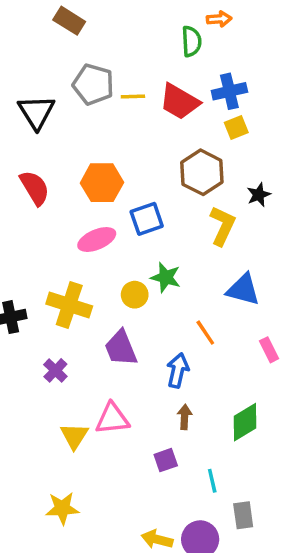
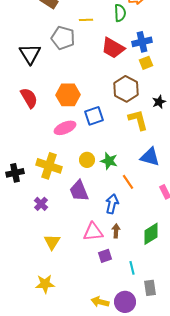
yellow line: (133, 96) -> (86, 20), moved
yellow L-shape: (223, 226) -> (138, 120), turned -40
green star: (166, 277) -> (109, 161), moved
pink triangle: (112, 419) -> (93, 232), moved

